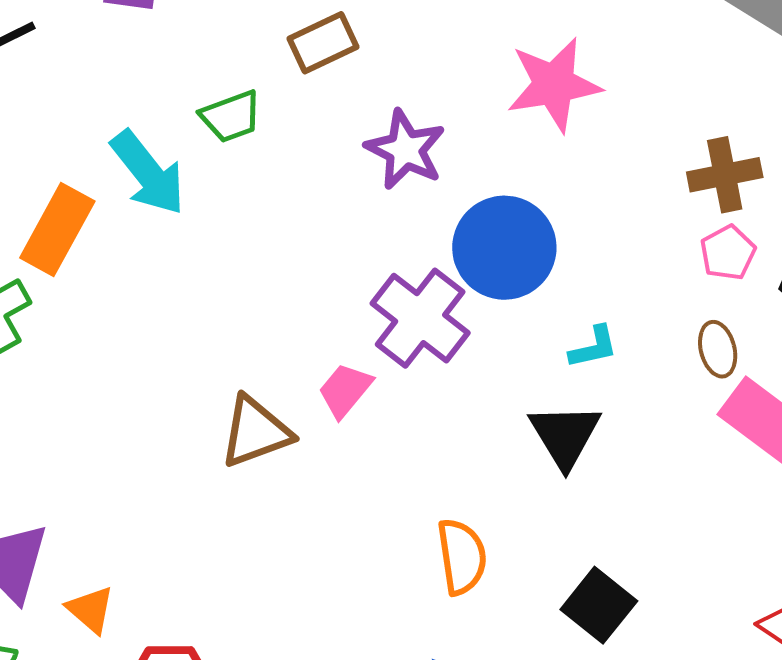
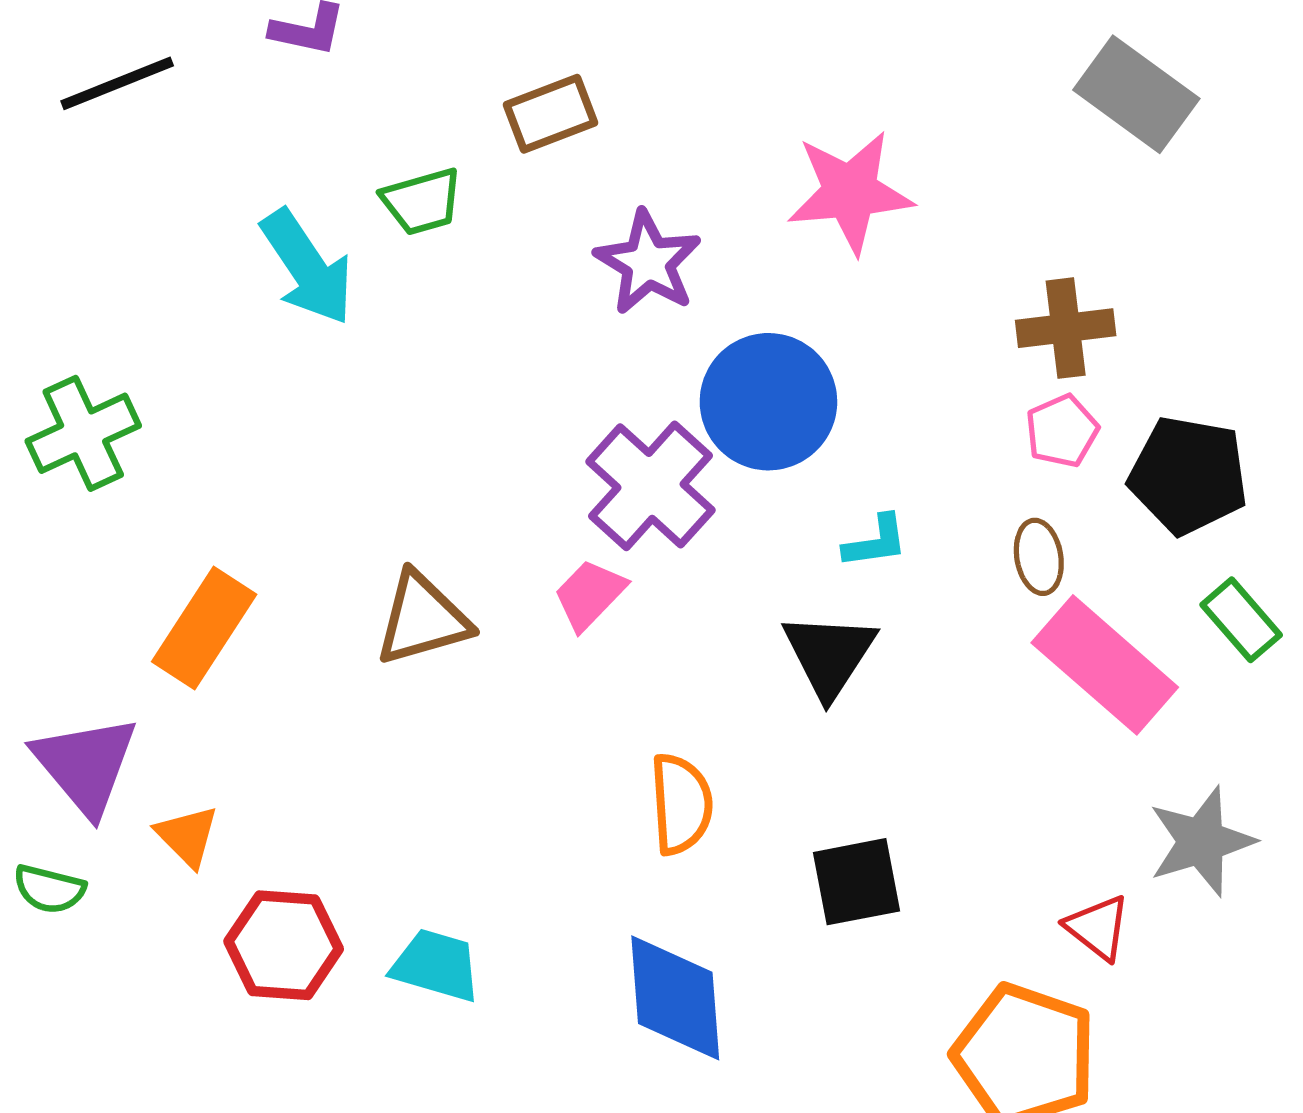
orange rectangle: (57, 230) -> (204, 628), moved
pink trapezoid: (345, 390) -> (590, 595), moved
black square: (599, 605) -> (856, 882), turned 36

